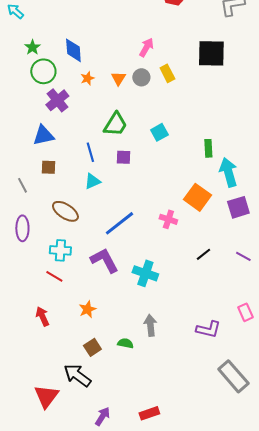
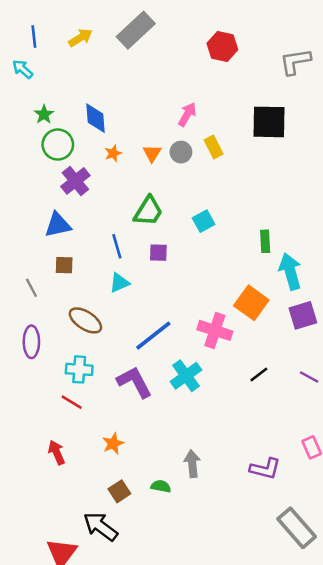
pink cross: (168, 219) -> (215, 330), size x1.5
cyan cross: (145, 273) -> (186, 376), moved, turned 35

